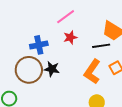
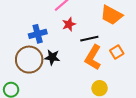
black line: (101, 46) -> (89, 39), moved

